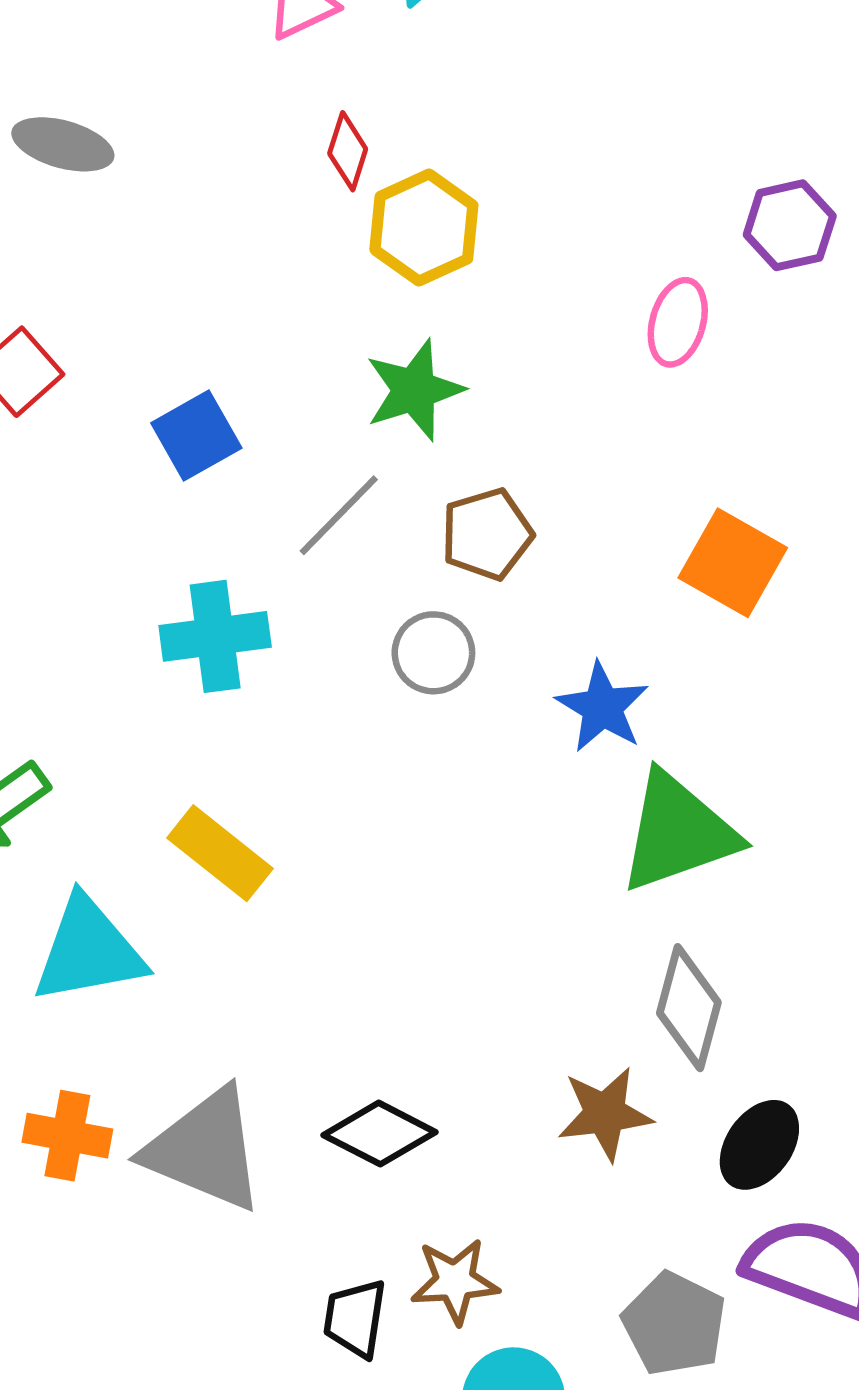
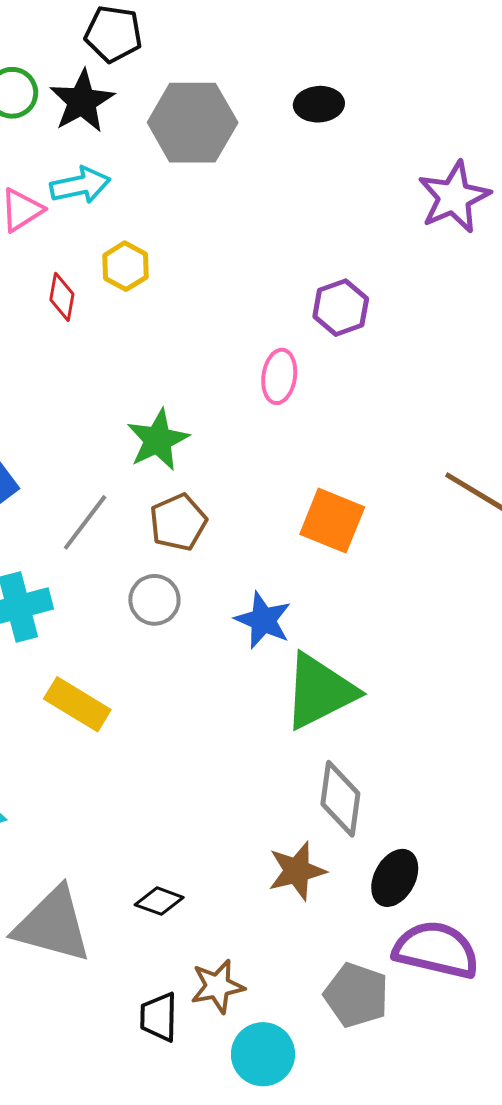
yellow hexagon: (424, 228) -> (125, 266), moved, size x0.7
green star: (414, 390) -> (158, 440), moved
yellow rectangle: (220, 853) -> (77, 704), moved
black diamond: (379, 1134) -> (159, 901), size x0.7

